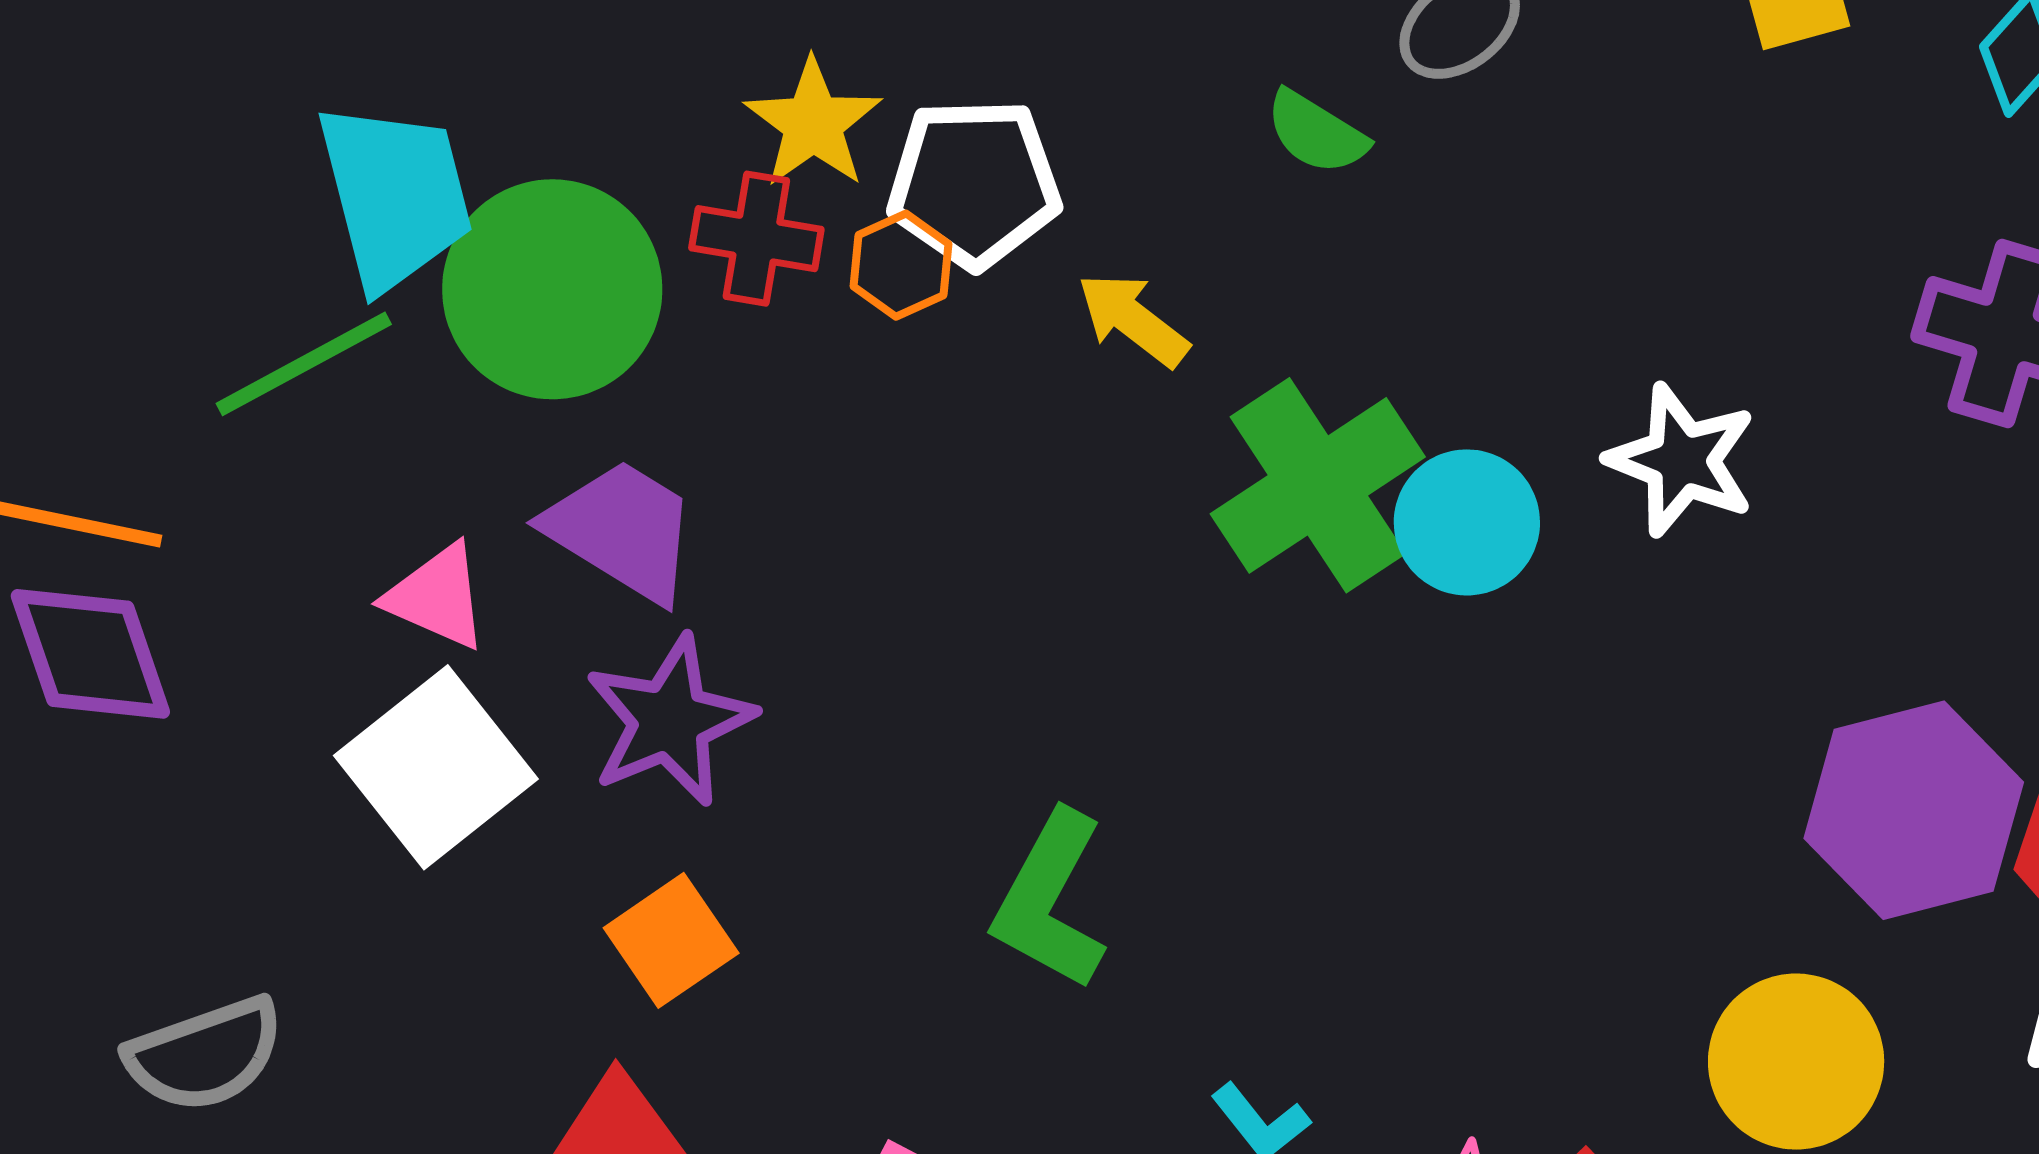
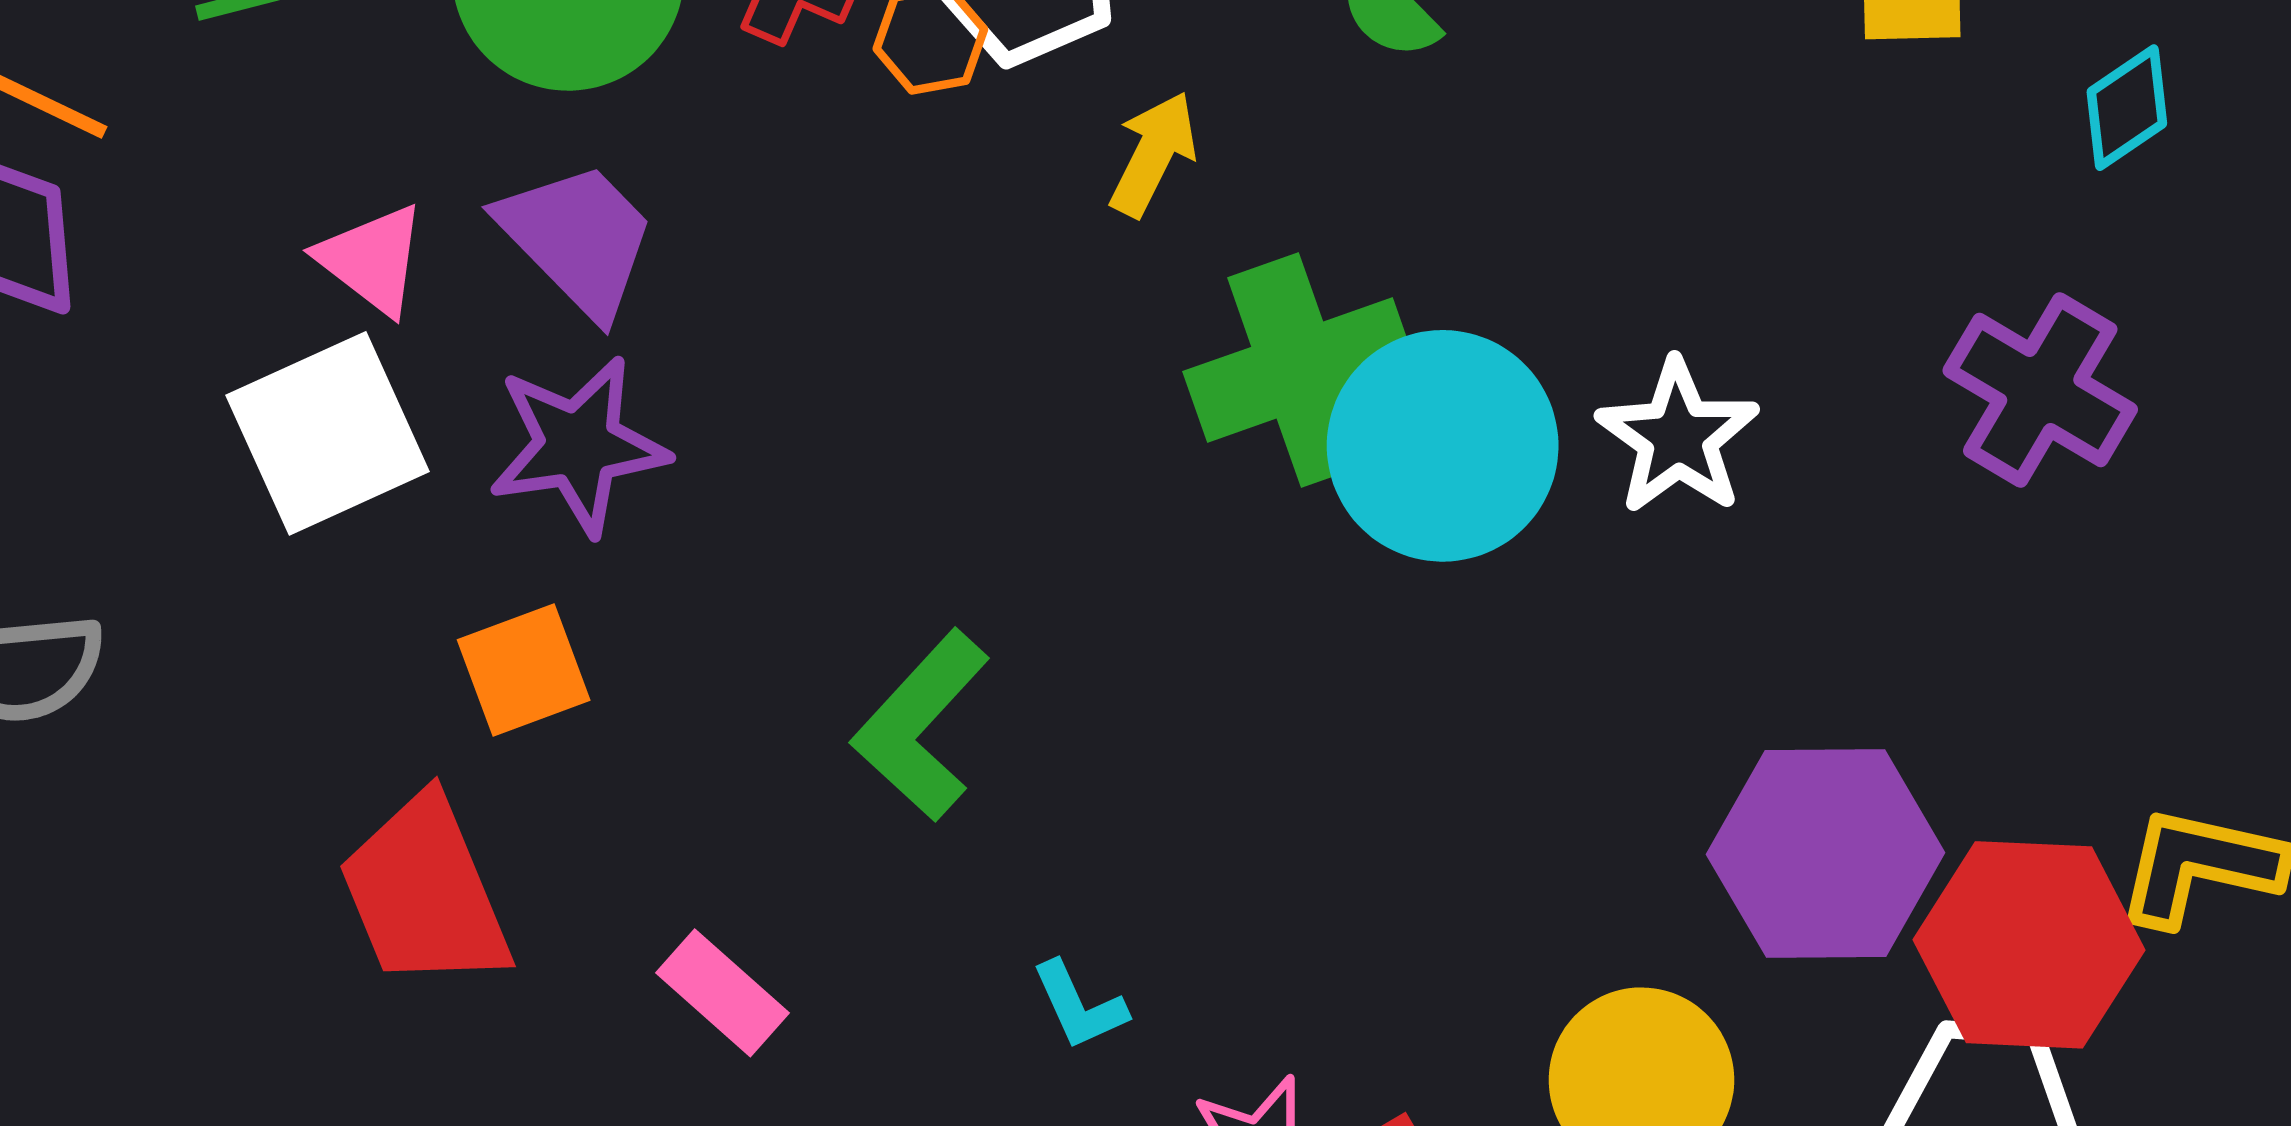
yellow arrow: (1133, 320) -> (1153, 154), turned 65
cyan circle: (1467, 522) -> (1443, 446), size x1.5

